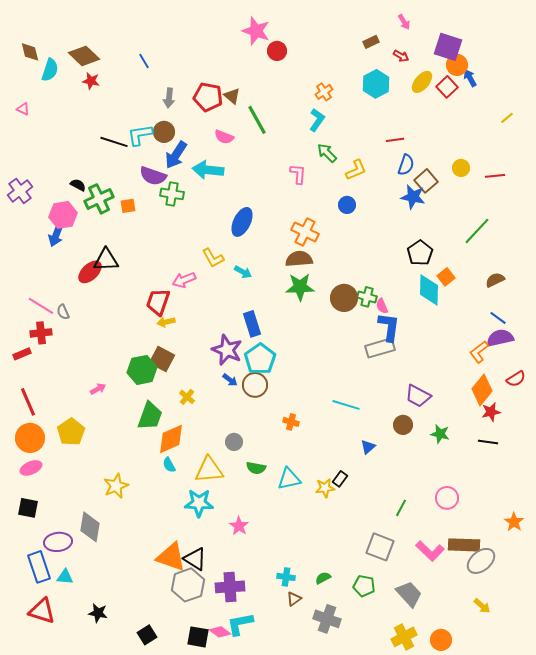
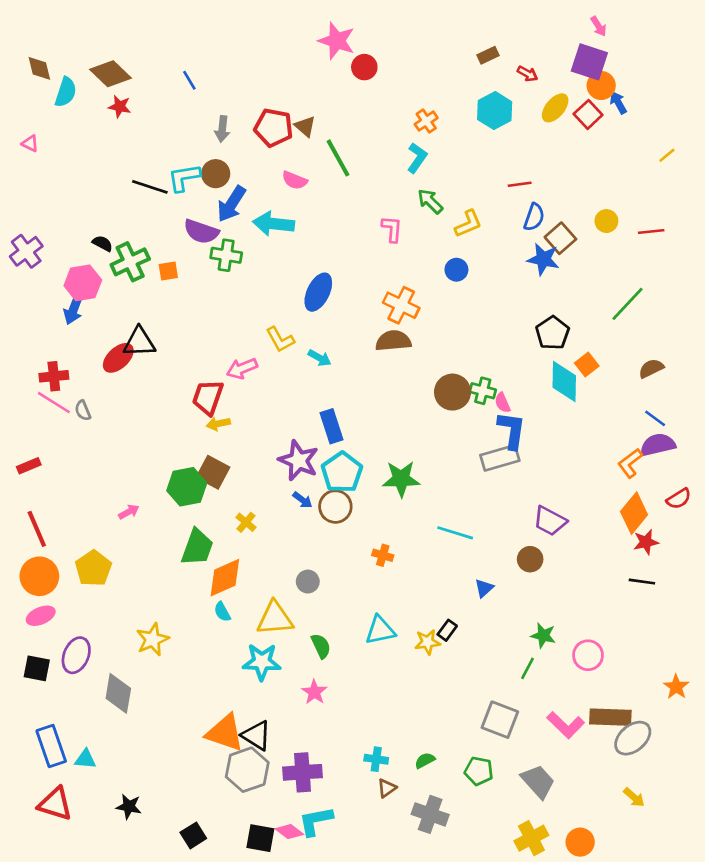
pink arrow: (404, 22) -> (599, 26), moved
green star: (300, 287) -> (401, 479), moved
red cross: (41, 333) -> (54, 376), moved
green star: (440, 434) -> (543, 635), moved
green semicircle: (256, 468) -> (321, 646), moved, turned -126
purple ellipse: (58, 542) -> (76, 655), moved, turned -60

